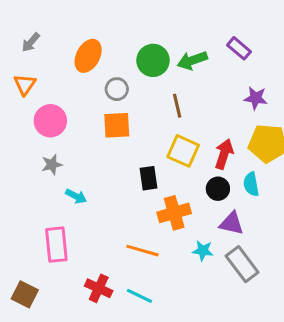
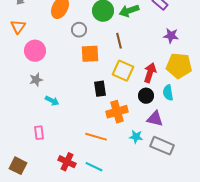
orange square: (117, 125) -> (90, 54), moved
pink rectangle: (56, 245) -> (39, 133), size x0.6
gray rectangle: (242, 264) -> (162, 146), turned -30

